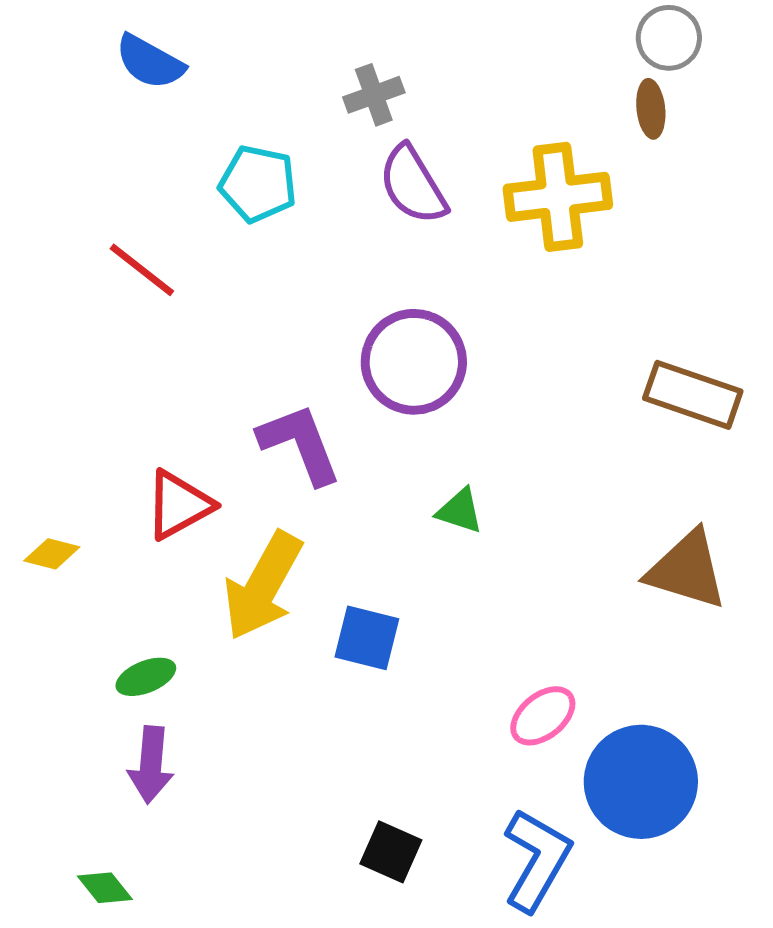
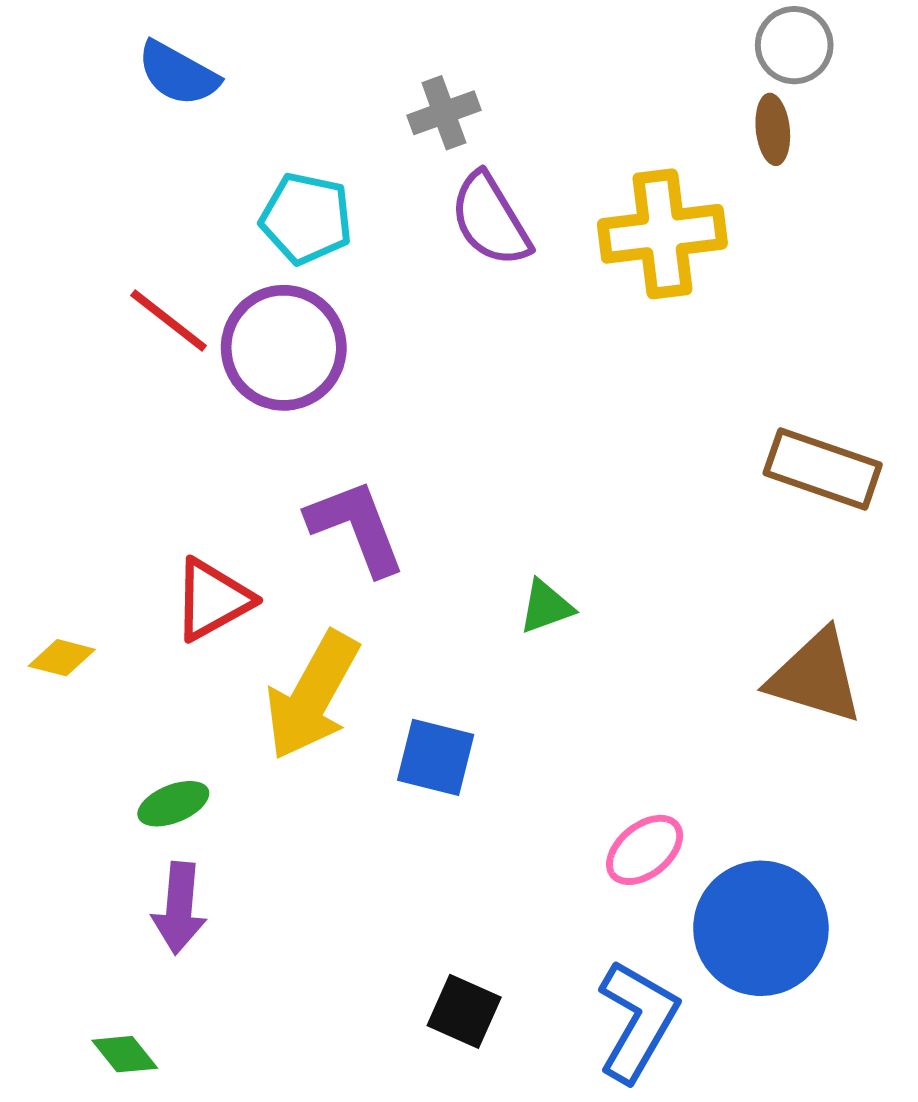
purple circle: (414, 362) -> (284, 348), moved
green triangle: (460, 511) -> (546, 607), turned -38

